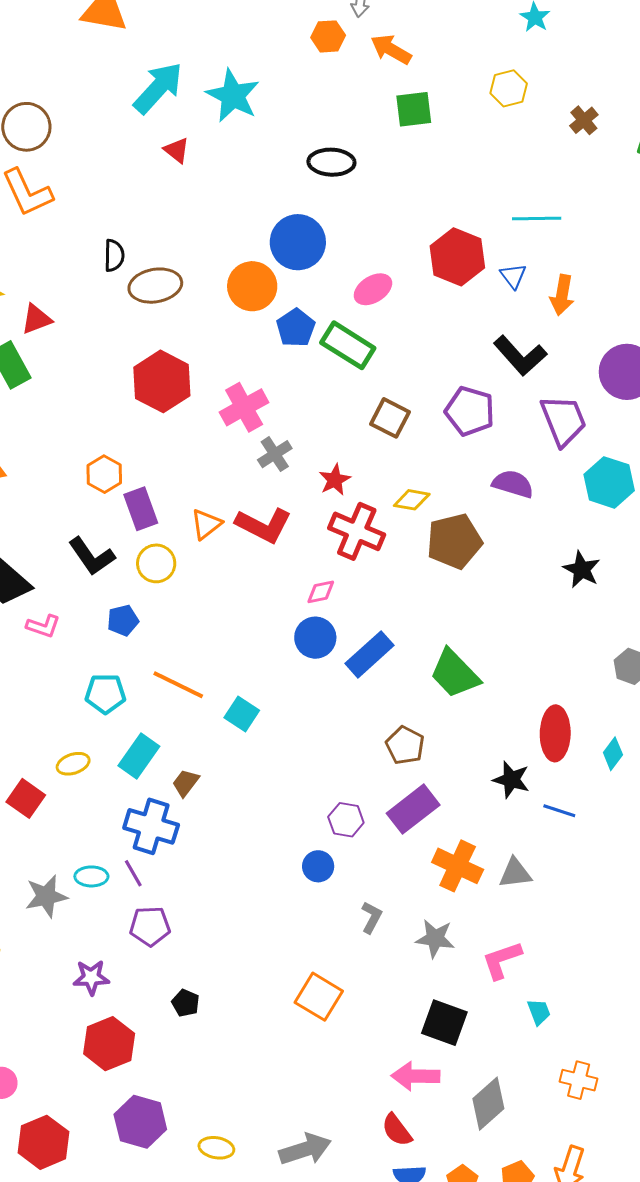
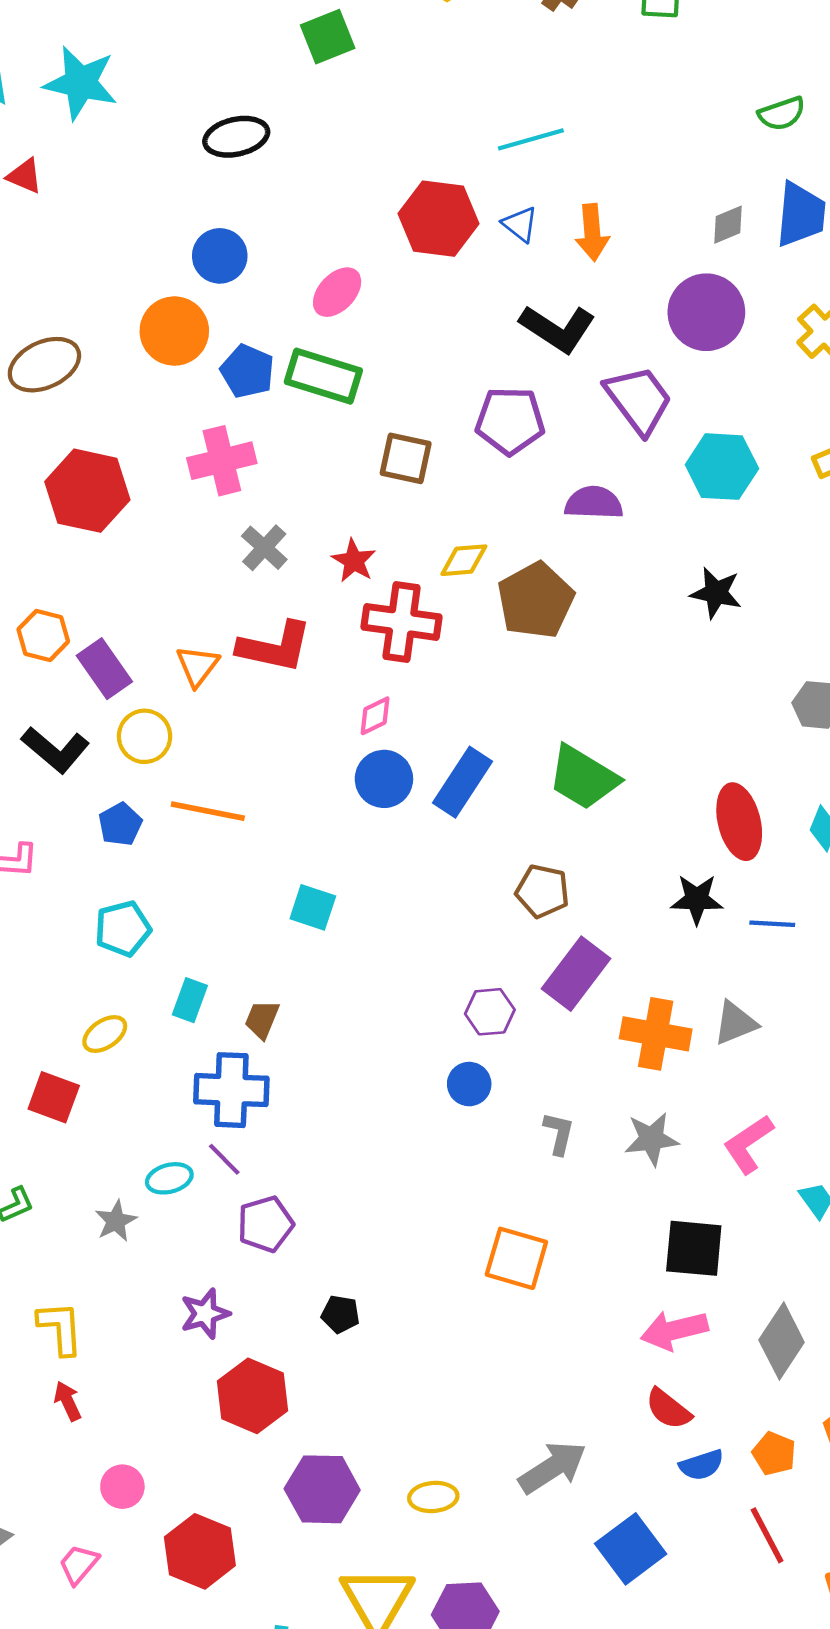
blue circle: (298, 242) -> (220, 256), size x0.7
pink cross: (244, 407) -> (222, 461), moved, turned 30
orange line: (178, 685) -> (208, 811), moved
cyan rectangle: (139, 756) -> (190, 1000), size x0.7
gray star: (46, 896) -> (116, 1221), size x0.7

